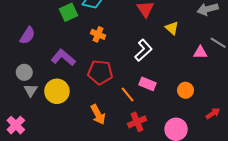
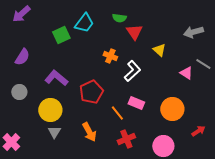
orange cross: (98, 34) -> (110, 56), moved
pink triangle: (200, 52) -> (186, 73), turned 32
red pentagon: (100, 72) -> (91, 92), turned -30
gray triangle: (31, 90) -> (54, 132), moved
orange circle: (186, 90) -> (172, 109), size x1.5

